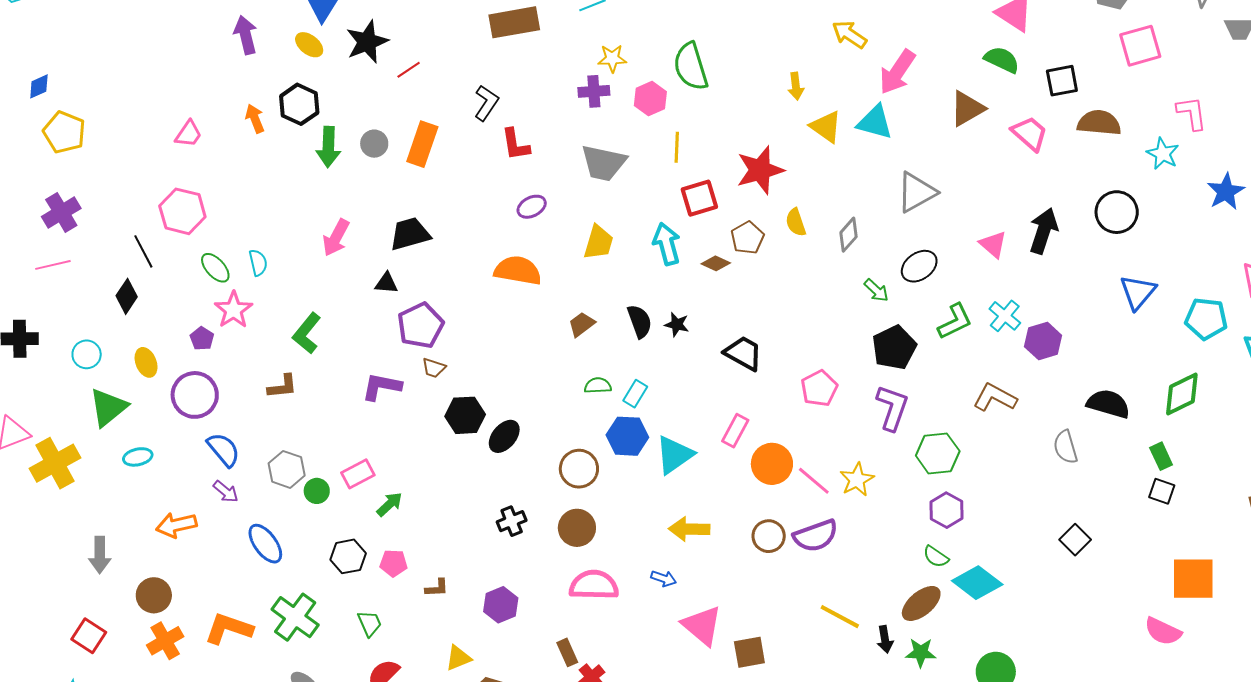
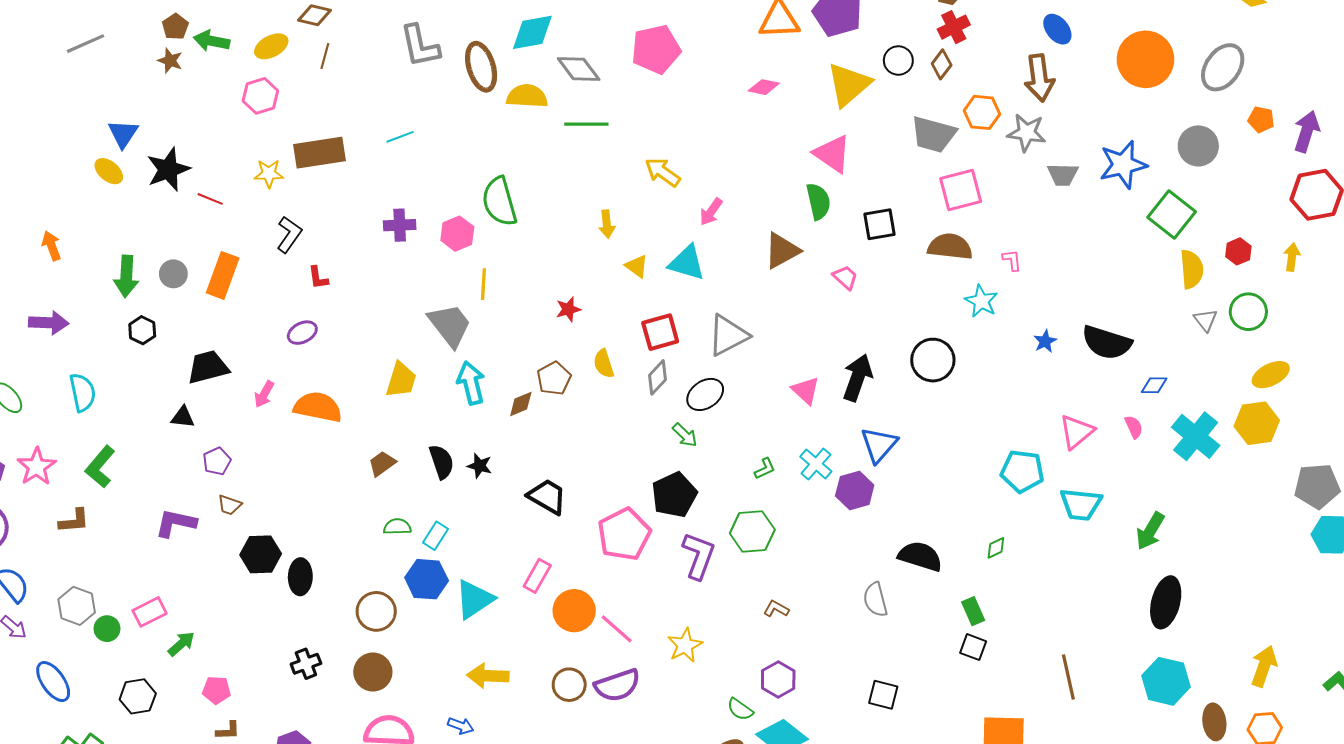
purple arrow: (246, 35) -> (49, 323), moved, turned 105
yellow star: (612, 58) -> (269, 174), moved
green semicircle: (1002, 60) -> (818, 201), turned 51
red line: (409, 70) -> (210, 199), turned 55
pink arrow: (897, 72) -> (711, 212), size x0.6
black hexagon: (299, 104) -> (142, 330), moved, size x0.7
pink L-shape: (1192, 113) -> (1012, 260), size x0.6
brown semicircle: (1099, 123) -> (950, 247), moved
yellow triangle: (826, 127) -> (637, 266), size x0.7
pink trapezoid: (1030, 133) -> (845, 277), size x0.7
red L-shape: (515, 144) -> (318, 278), size x0.7
gray trapezoid: (604, 163) -> (450, 325), moved, turned -141
red star: (760, 170) -> (568, 309), size x0.5
blue star: (1226, 192) -> (1045, 341), size x0.6
red square: (699, 198) -> (660, 332), moved
purple ellipse: (532, 207) -> (302, 333), moved
pink arrow: (336, 238) -> (264, 394), moved, size x0.7
cyan semicircle: (258, 263) -> (83, 392), moved, size x1.4
brown diamond: (716, 263) -> (521, 404), turned -48
black ellipse: (919, 266) -> (705, 394), moved
blue triangle: (1138, 292) -> (879, 445), moved
pink star: (233, 310) -> (37, 467), moved
green L-shape: (955, 321) -> (765, 469), size x0.6
purple pentagon: (421, 325) -> (217, 461), size x0.6
black pentagon: (894, 348) -> (674, 495), moved
pink pentagon: (819, 388) -> (624, 534), size x1.4
green diamond: (1182, 394) -> (996, 548), size x0.5
brown L-shape: (995, 397) -> (776, 609), moved, size x0.6
black ellipse: (504, 436) -> (300, 577), turned -40
green hexagon: (938, 453) -> (752, 532), moved
yellow star: (857, 480) -> (685, 645), moved
purple hexagon: (947, 510) -> (778, 679), moved
black square: (1075, 540) -> (883, 695), turned -32
pink pentagon: (393, 563) -> (216, 690), moved

